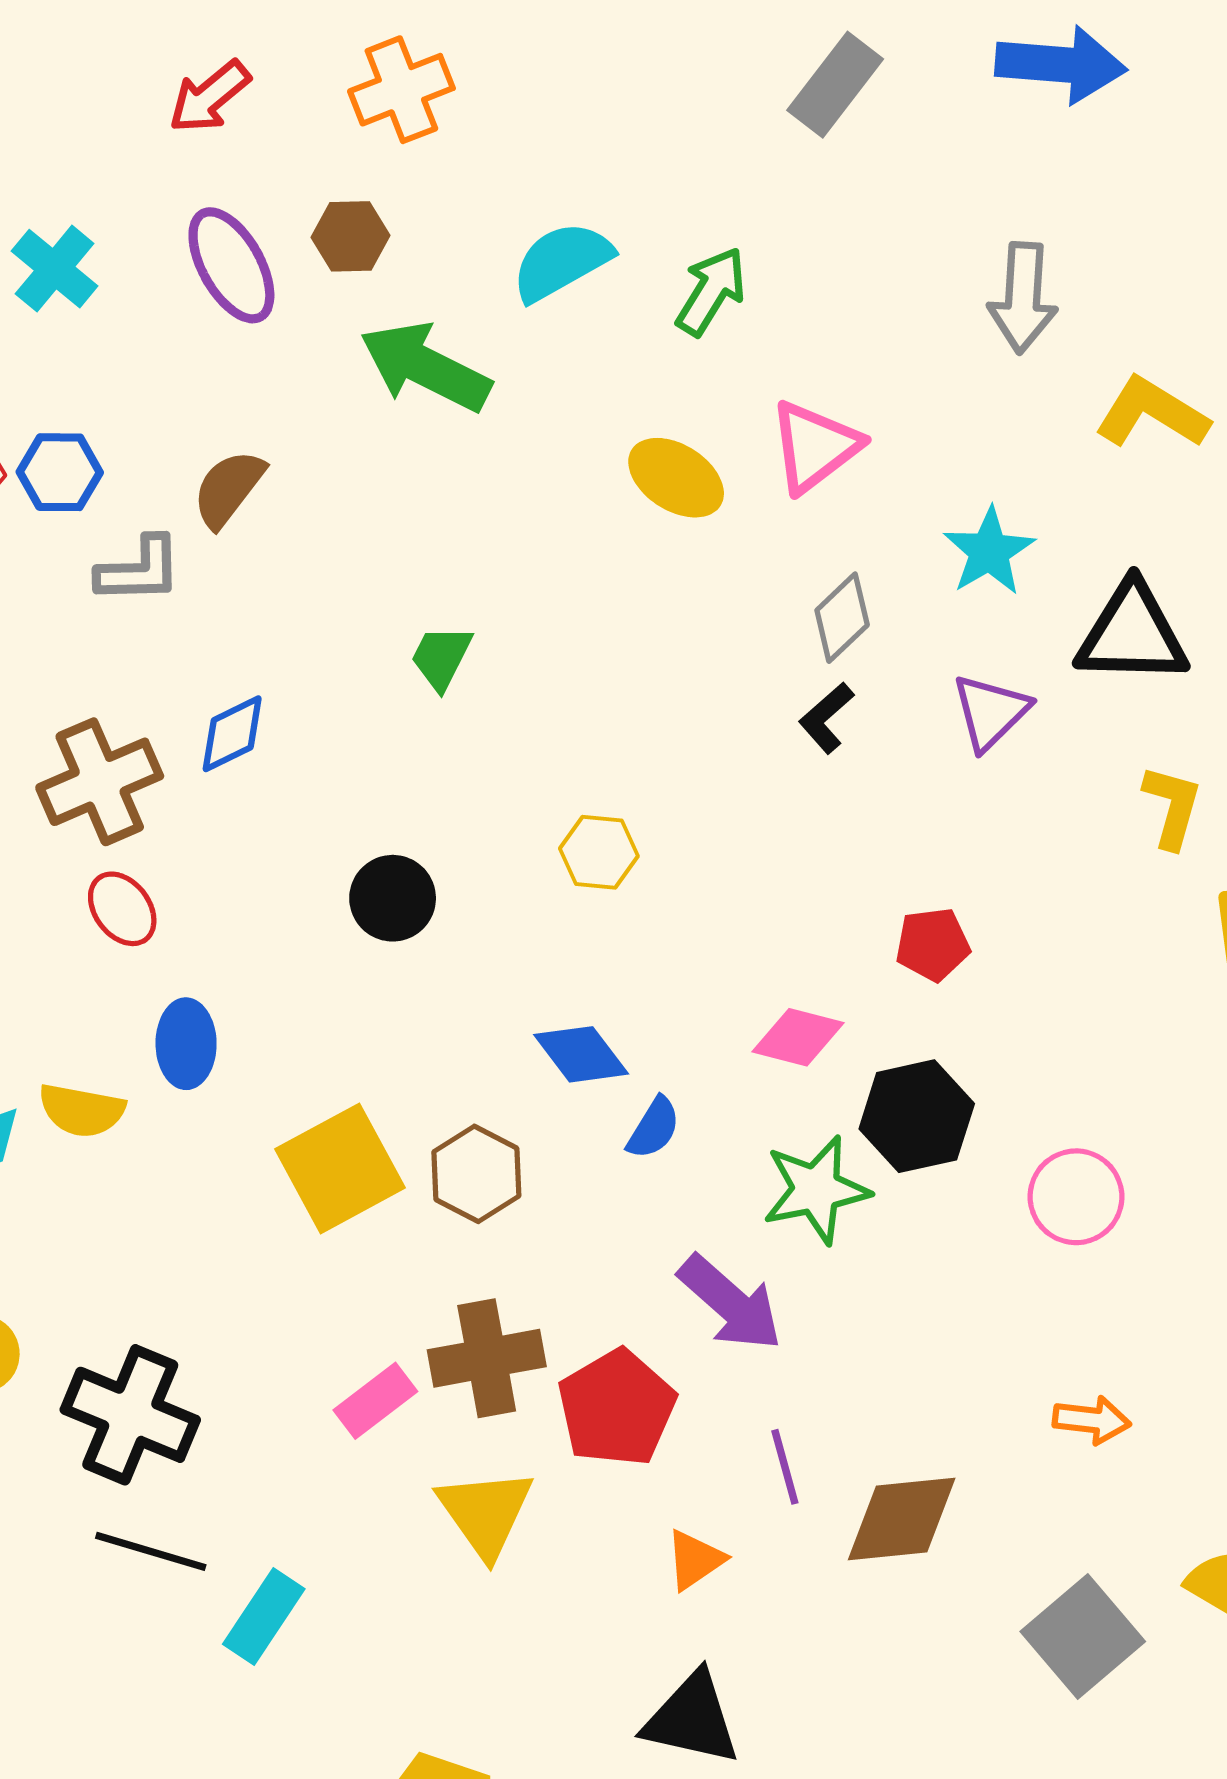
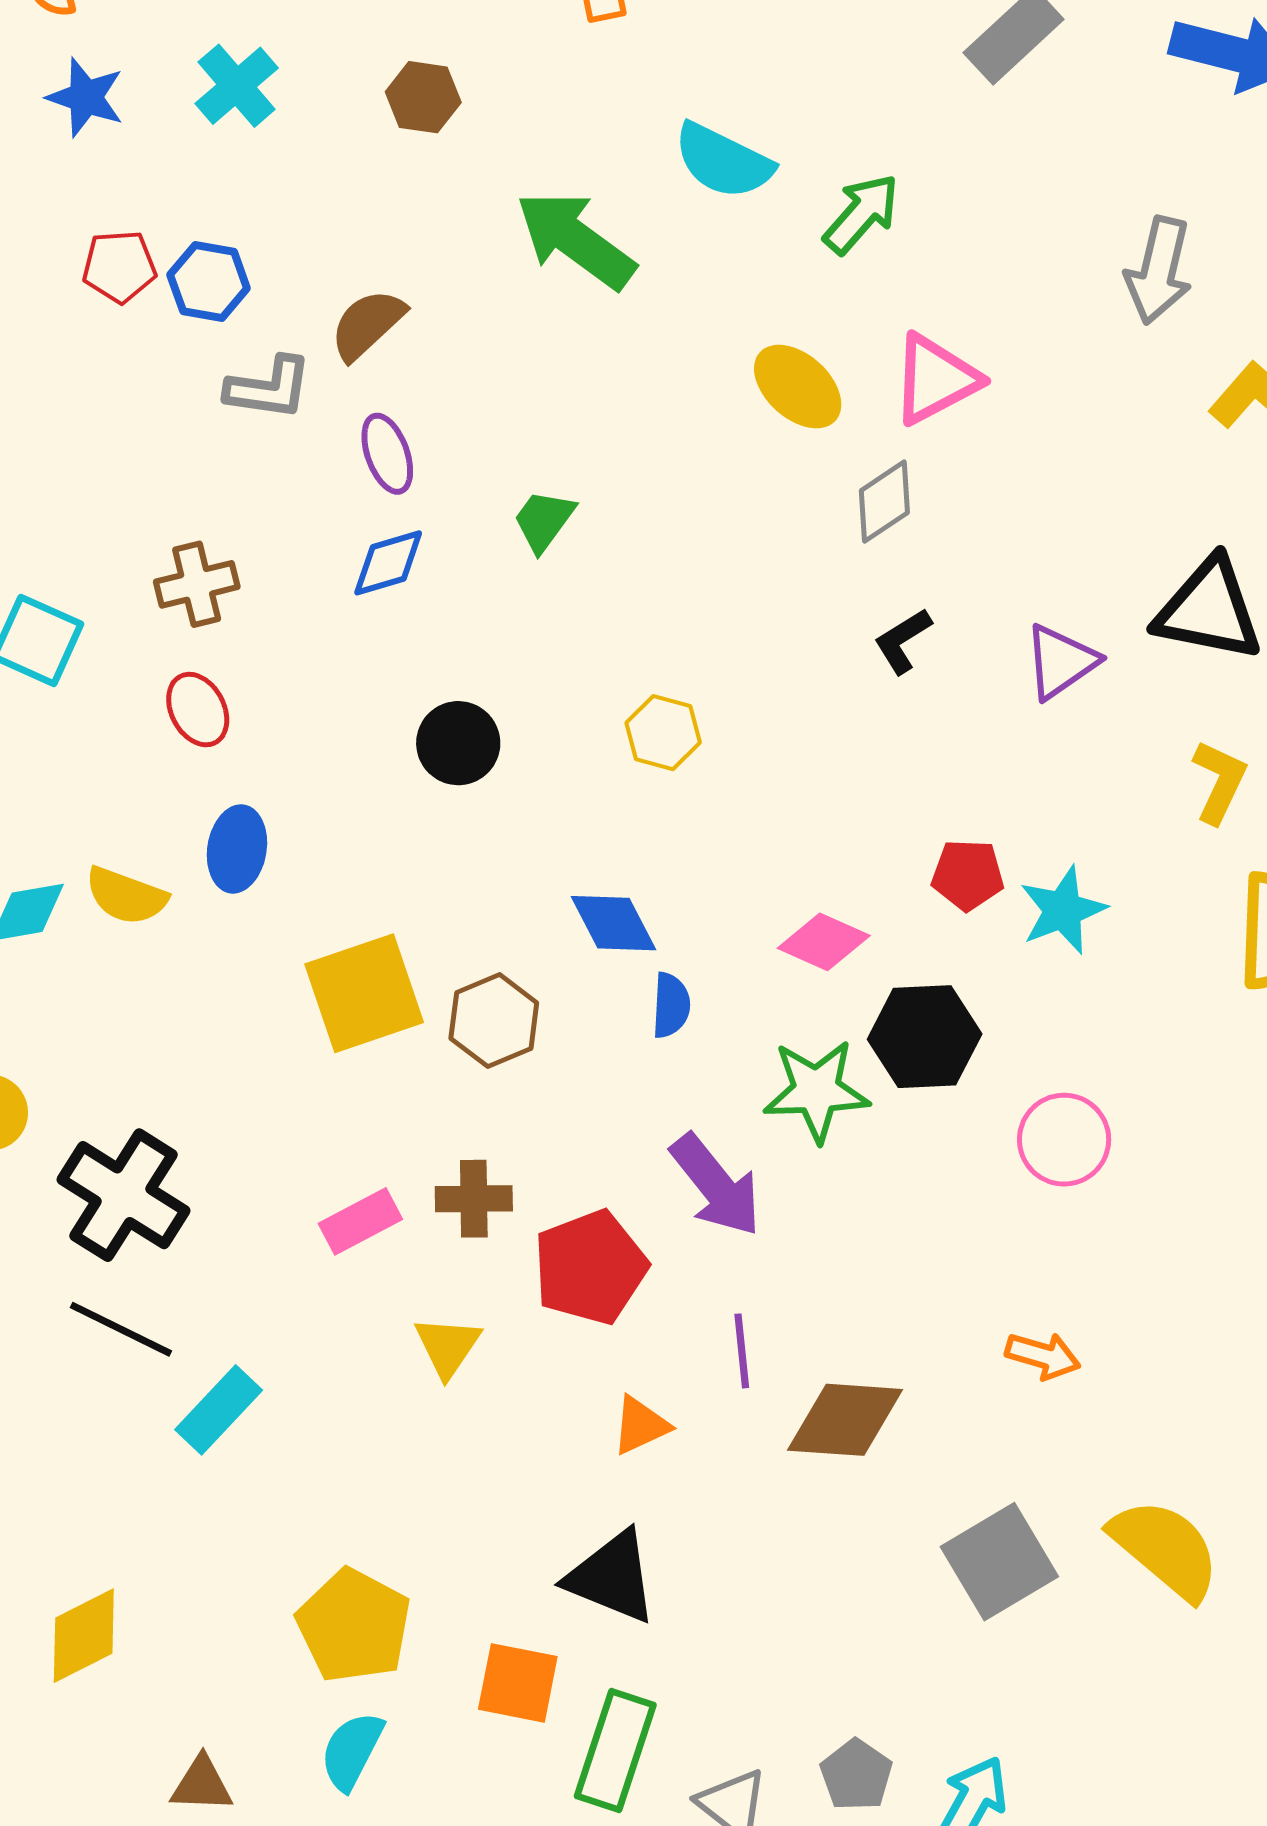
brown hexagon: (350, 236) -> (423, 97), moved
cyan semicircle: (562, 261) -> (723, 161), turned -134
purple ellipse: (231, 265) -> (387, 454), moved, size x0.7
cyan star: (989, 551) -> (1063, 910), moved
gray diamond: (842, 618) -> (884, 502), moved
blue diamond: (232, 734) -> (388, 563), moved
brown cross: (100, 782) -> (197, 584), size x0.7
blue semicircle: (654, 1128) -> (671, 1005), turned -38
brown cross: (487, 1358) -> (474, 1199), size x0.7
yellow triangle: (485, 1513) -> (448, 1346), size x0.7

